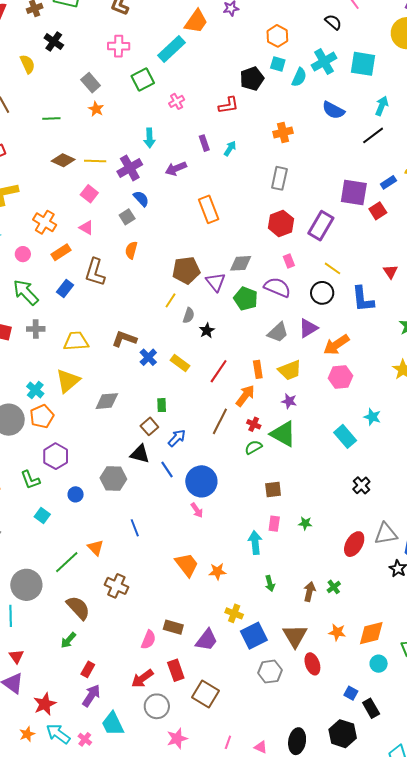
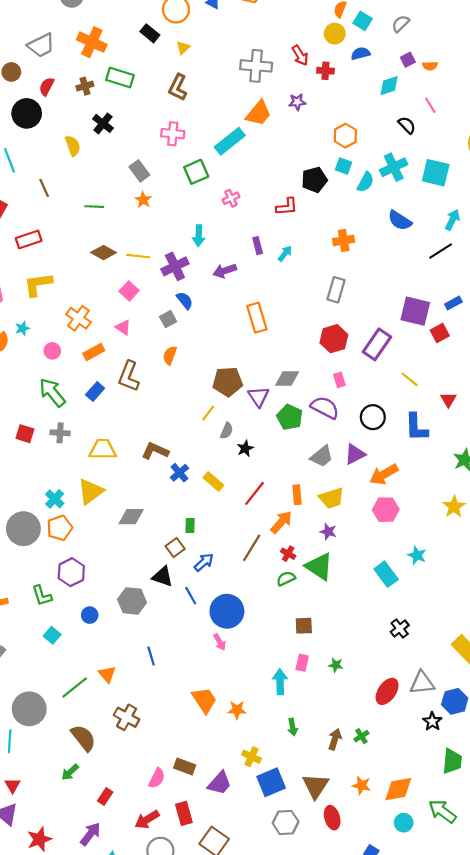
yellow line: (333, 268) -> (410, 379), moved
red rectangle: (88, 669) -> (105, 797), moved

